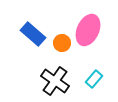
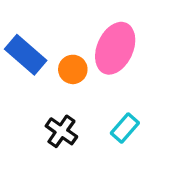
black cross: (55, 81) -> (61, 131), size x0.7

